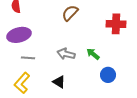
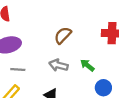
brown semicircle: (70, 13) -> (63, 35), moved

